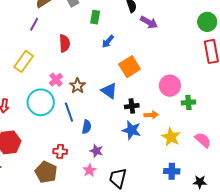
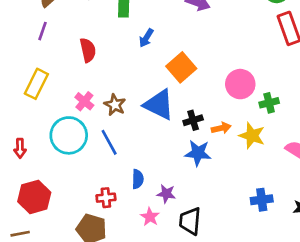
blue triangle: (109, 91) -> (159, 105), size x1.4
blue semicircle: (87, 127) -> (138, 179), moved
yellow star: (171, 137) -> (252, 136), moved
purple star: (96, 151) -> (166, 194), moved

